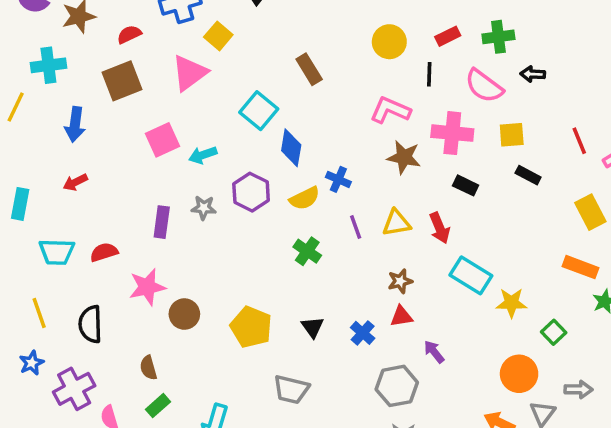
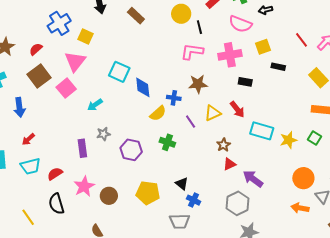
brown rectangle: (309, 69) -> (136, 16), moved
black line: (429, 74) -> (199, 27), moved
pink square: (162, 140) -> (66, 88), moved
brown star: (404, 157) -> (198, 84), moved
purple hexagon: (251, 192) -> (131, 150), moved
cyan trapezoid: (57, 252) -> (30, 166), moved
black semicircle: (90, 324) -> (56, 204), moved
green square: (554, 332) -> (314, 138), moved
blue cross: (363, 333) -> (193, 200), moved
purple arrow: (434, 352) -> (253, 179), size x1.5

